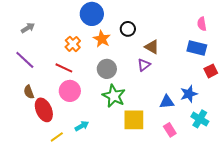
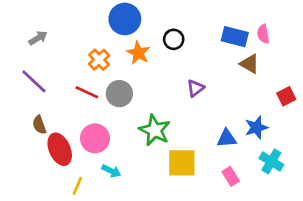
pink semicircle: (202, 24) -> (263, 34), moved
brown triangle: (152, 47) -> (250, 64), moved
blue rectangle: (197, 48) -> (235, 37), moved
gray circle: (107, 69) -> (119, 94), moved
pink circle: (70, 91) -> (95, 138), moved
cyan arrow: (82, 126) -> (111, 171), turned 56
yellow line: (57, 137) -> (77, 186), turned -32

